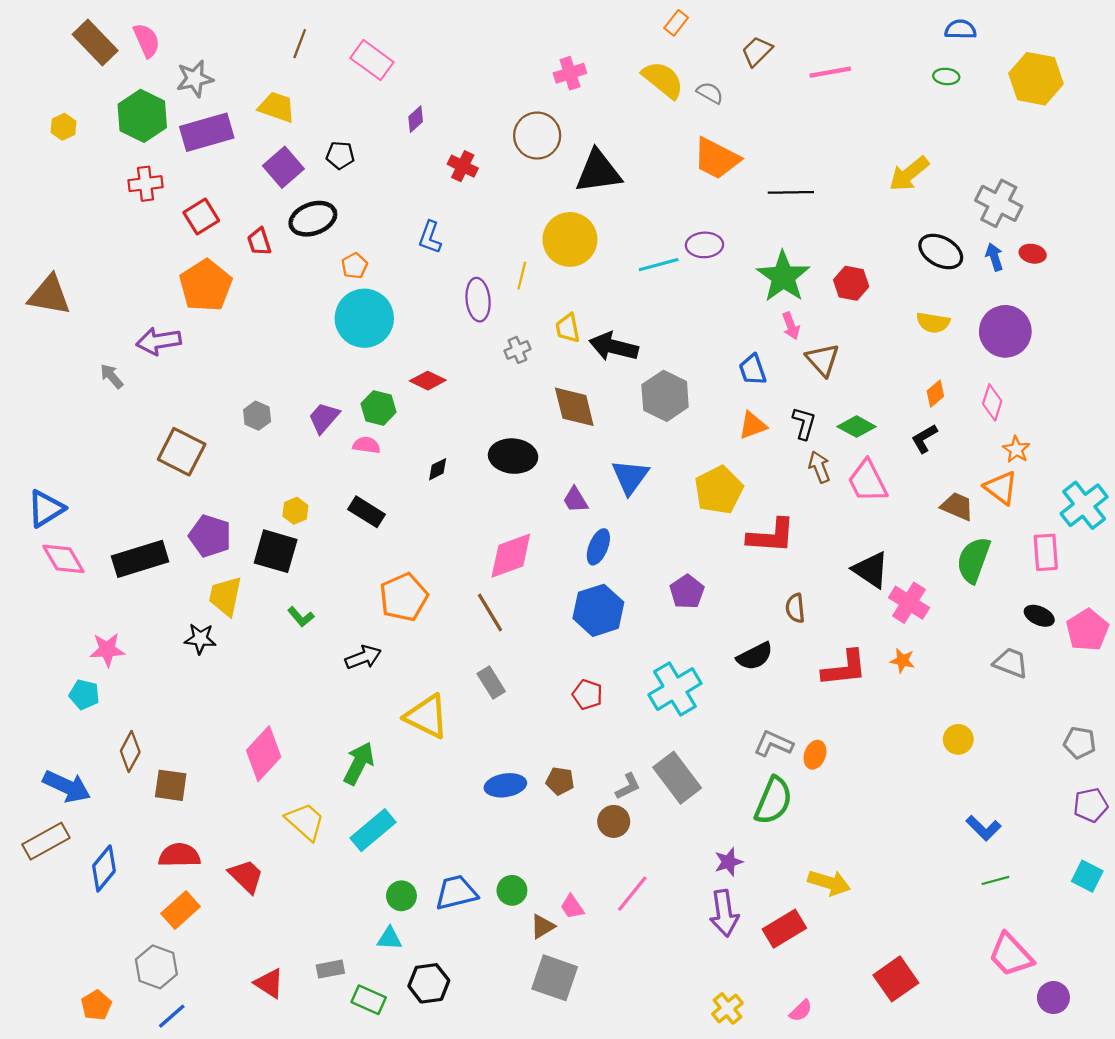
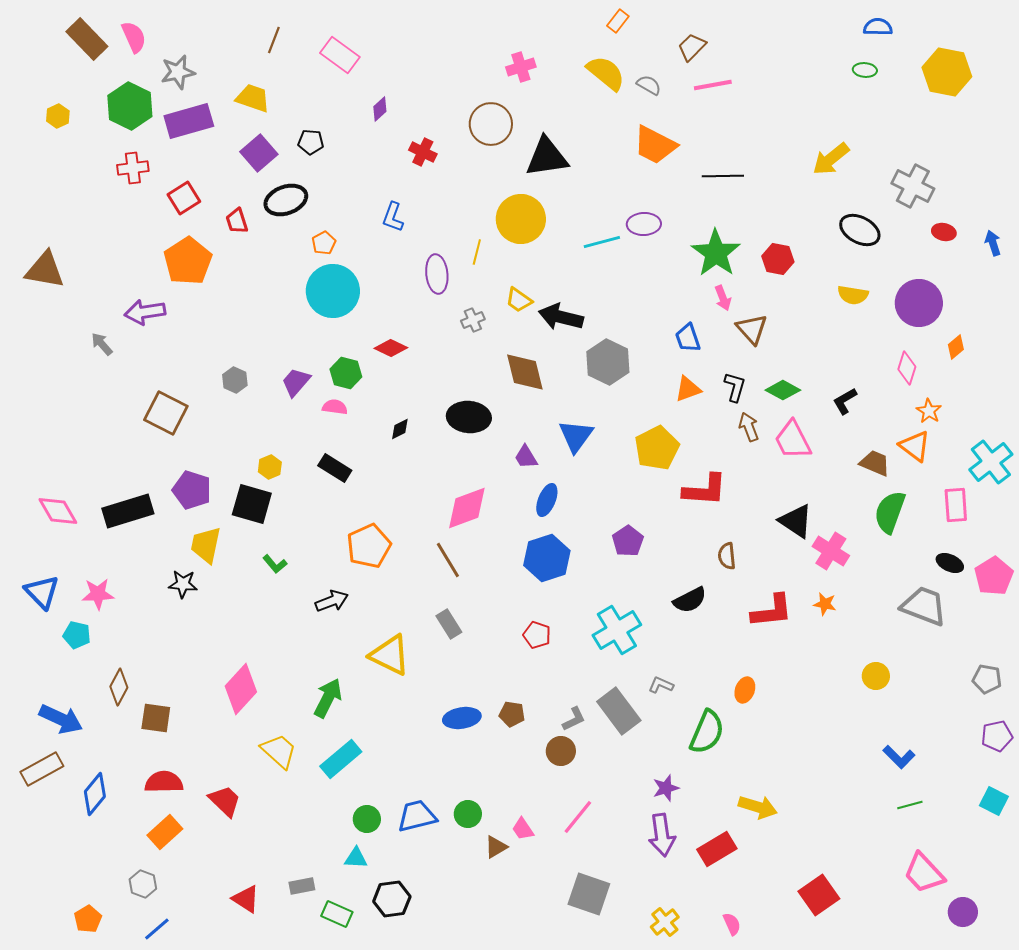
pink line: (830, 72) -> (713, 85), moved
blue arrow: (994, 257) -> (993, 243), moved
yellow trapezoid: (568, 328) -> (519, 300), turned -44
orange diamond: (935, 394) -> (956, 347), moved
blue triangle: (46, 509) -> (42, 592), moved, turned -42
gray trapezoid: (1011, 663) -> (924, 606), size x1.4
gray L-shape: (773, 744) -> (661, 685), moved, size x0.7
gray hexagon: (156, 967) -> (143, 884), size x0.7
gray square: (555, 978) -> (589, 894), moved
pink semicircle: (801, 1011) -> (732, 924), turned -70

